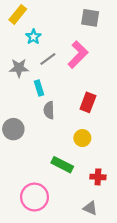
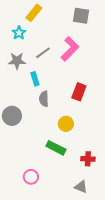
yellow rectangle: (18, 14) -> (34, 13), moved
cyan star: (33, 37) -> (19, 33), moved
yellow circle: (82, 138) -> (66, 124), moved
pink circle: (35, 197) -> (31, 177), size x0.6

